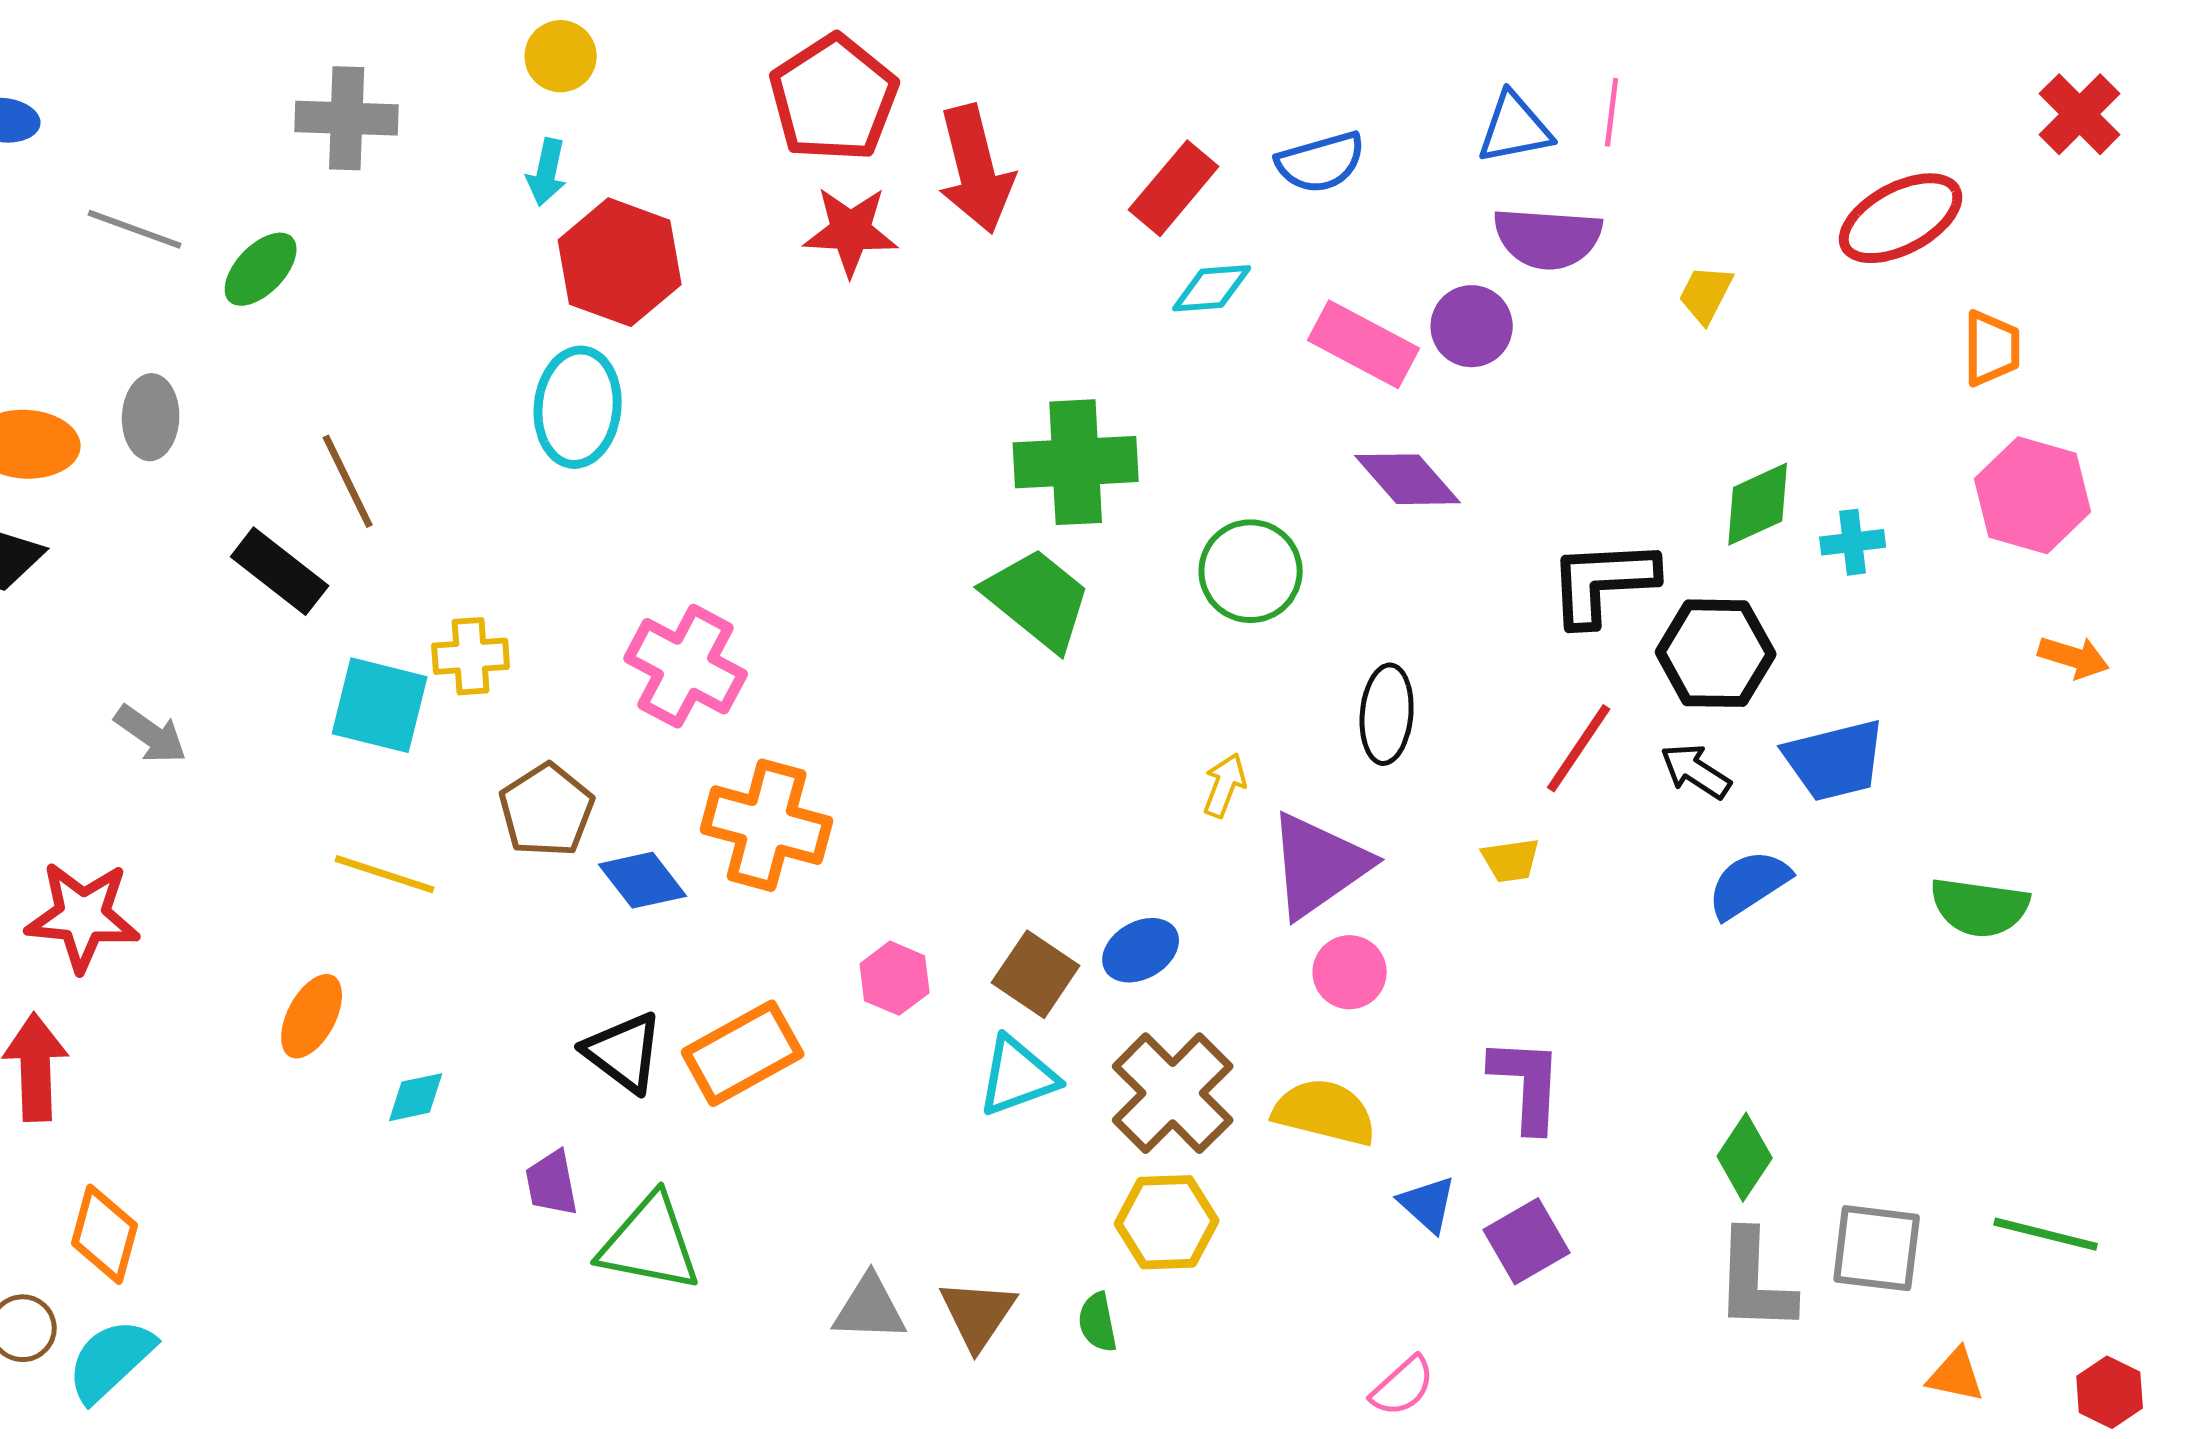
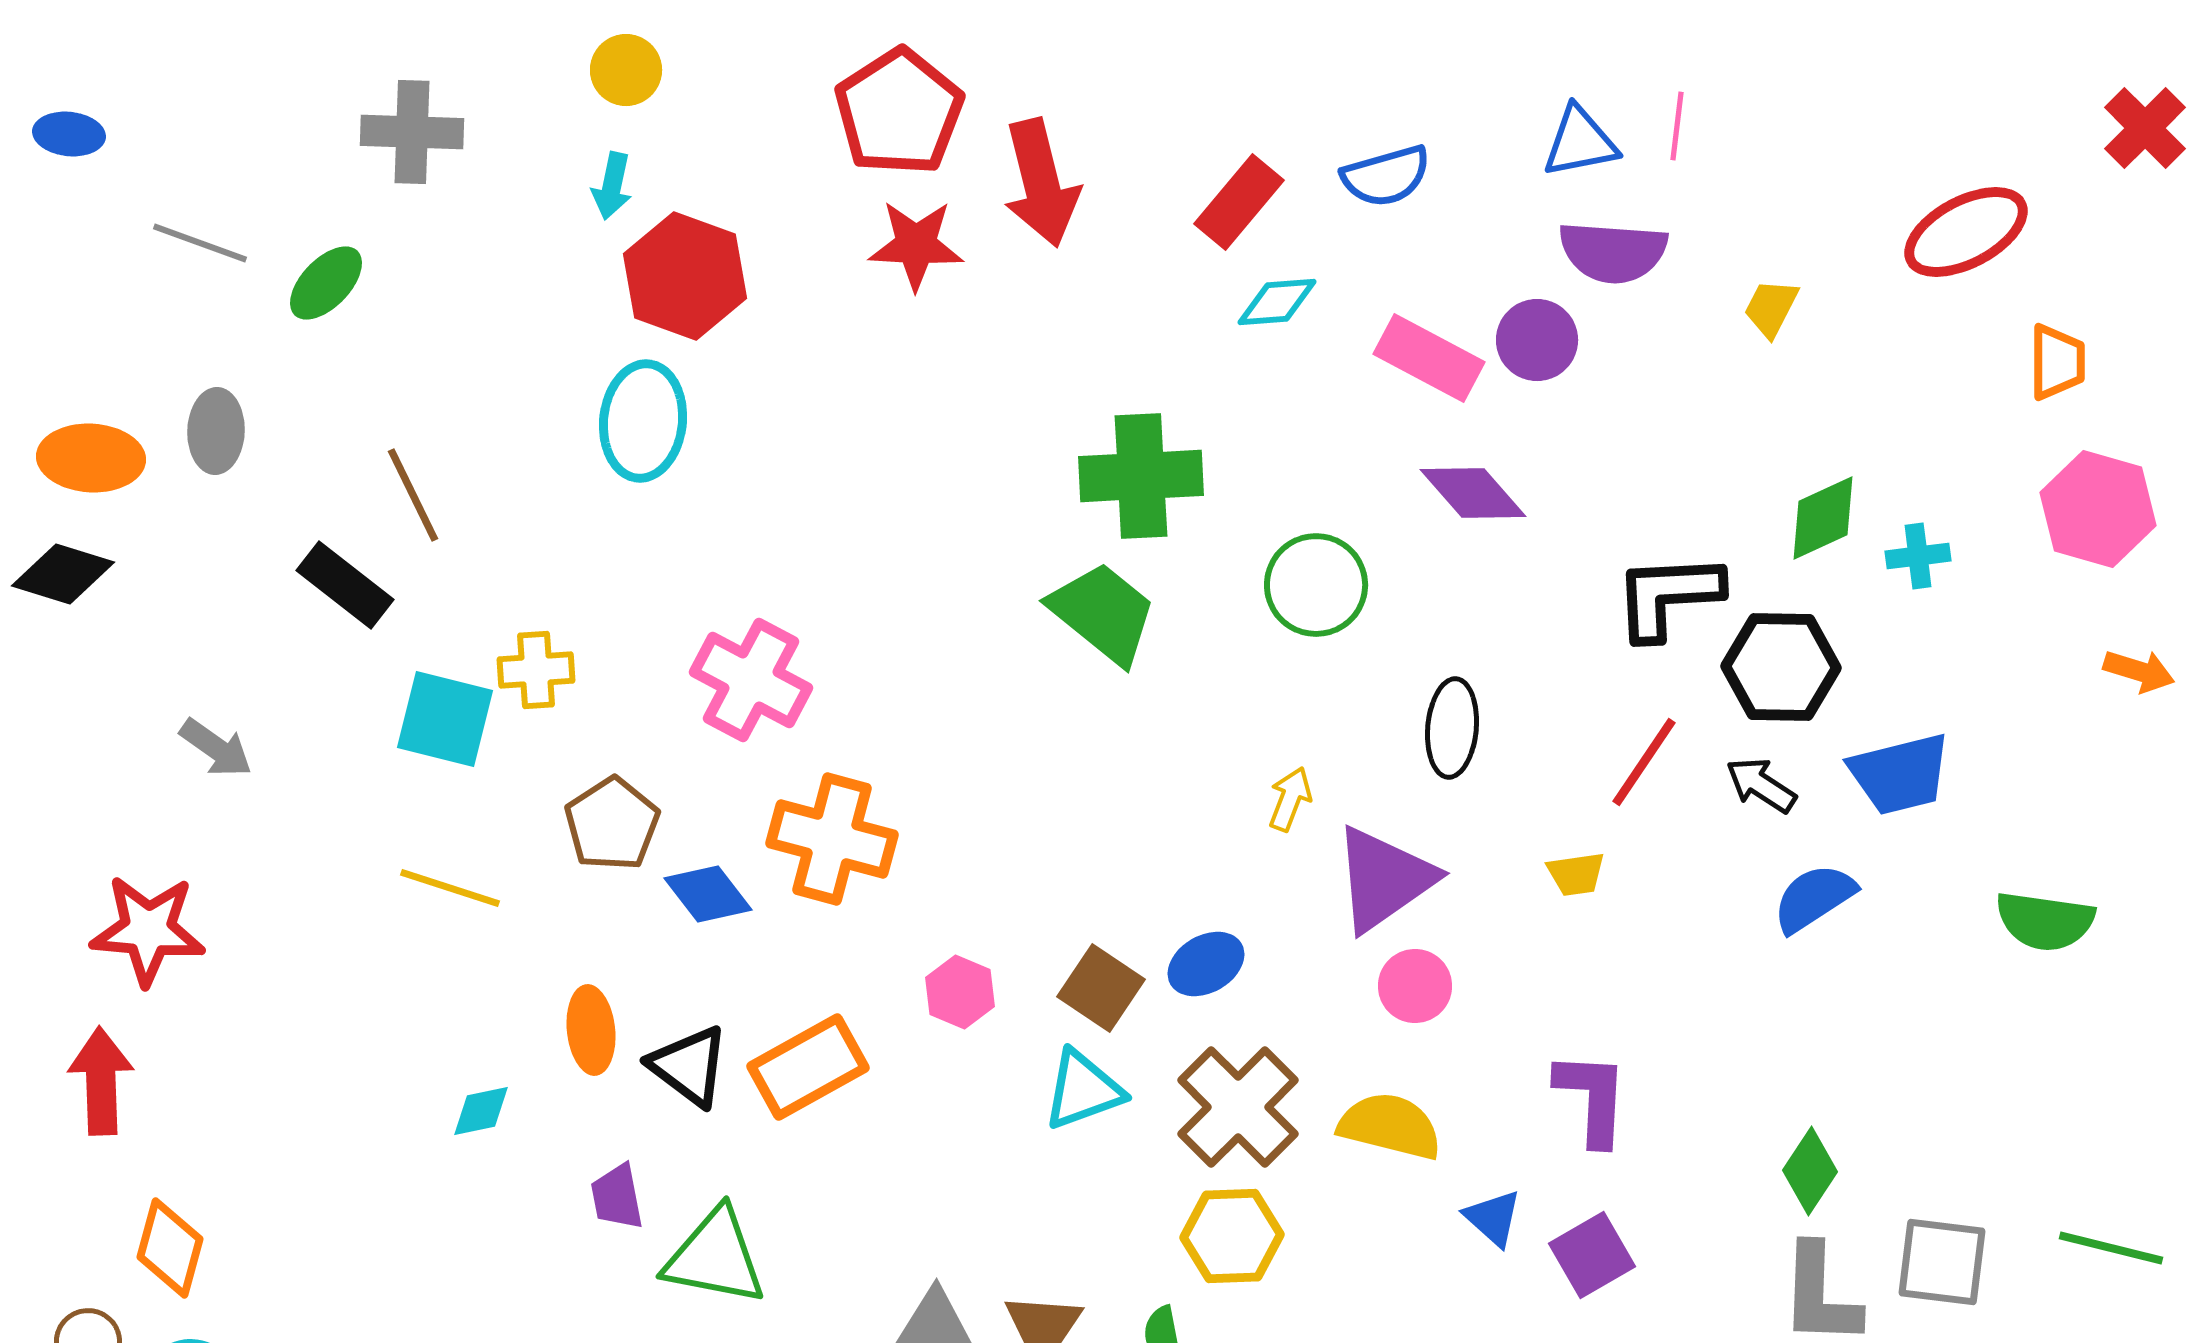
orange ellipse: (312, 1016) -> (591, 1030), moved, turned -34

